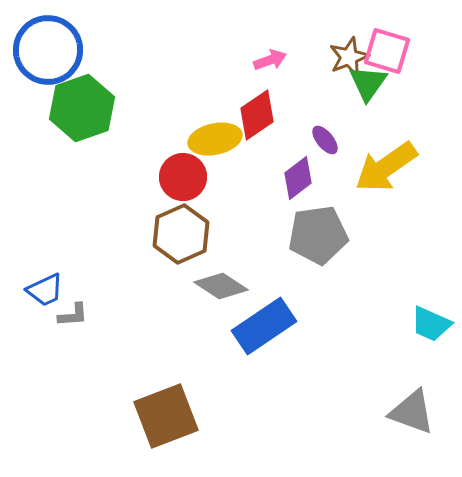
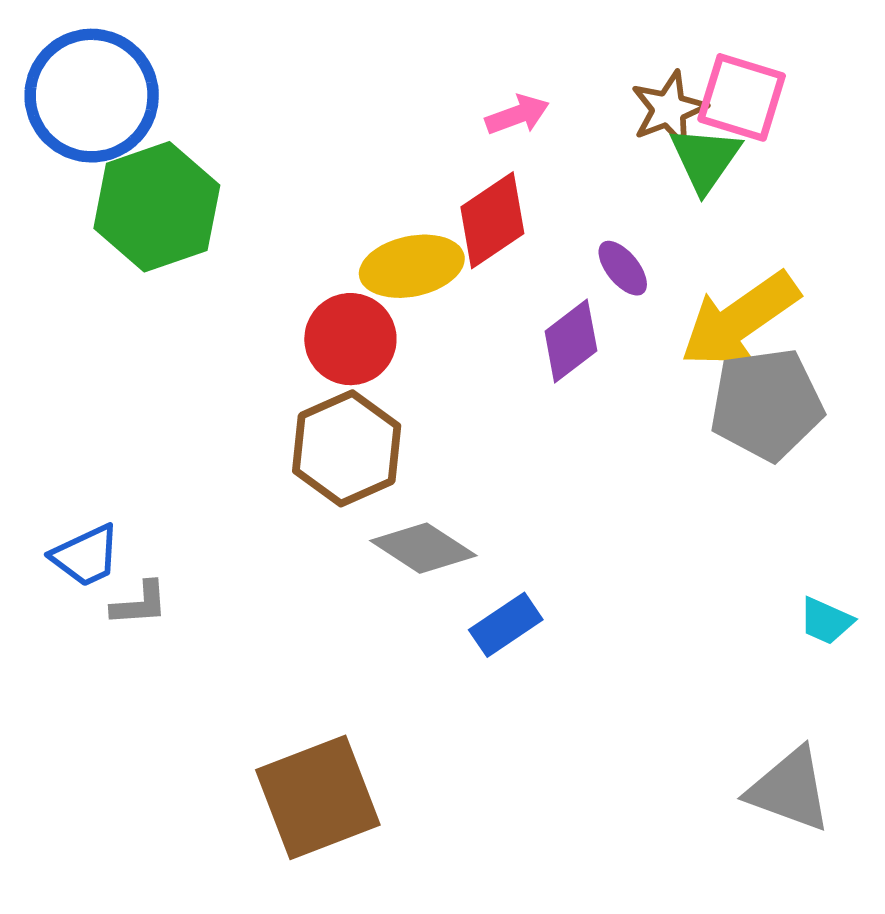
gray pentagon: (318, 235) -> (767, 404), moved
cyan trapezoid: (431, 324) -> (826, 621), size x0.7
blue rectangle: (264, 326) -> (506, 625), size x0.6

